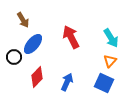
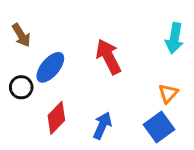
brown arrow: (23, 20) -> (21, 35), moved
cyan arrow: (111, 38) -> (174, 38), moved, turned 42
blue square: (104, 83) -> (159, 127), turned 30

